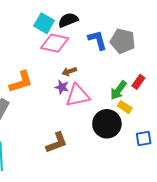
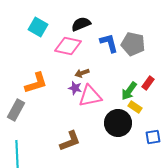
cyan square: (44, 23) -> (38, 27), moved

